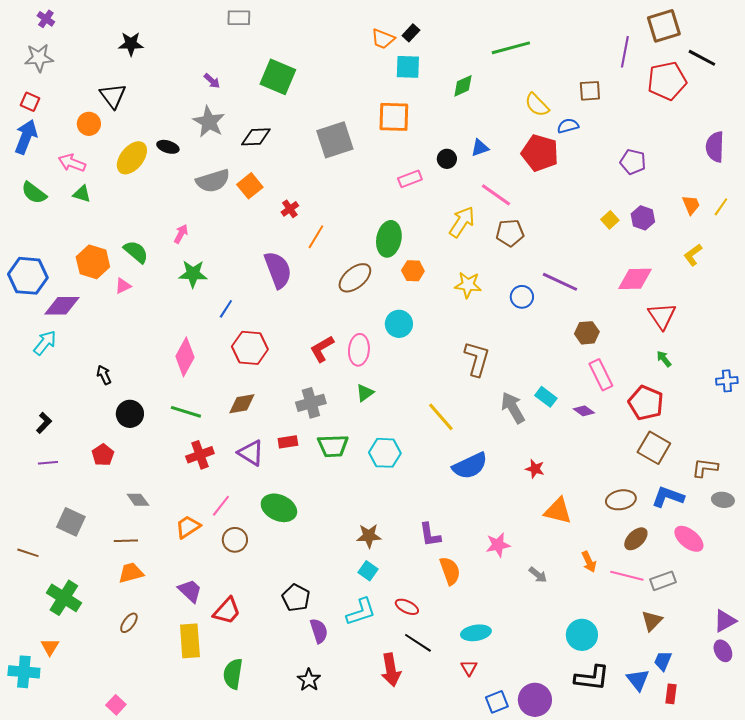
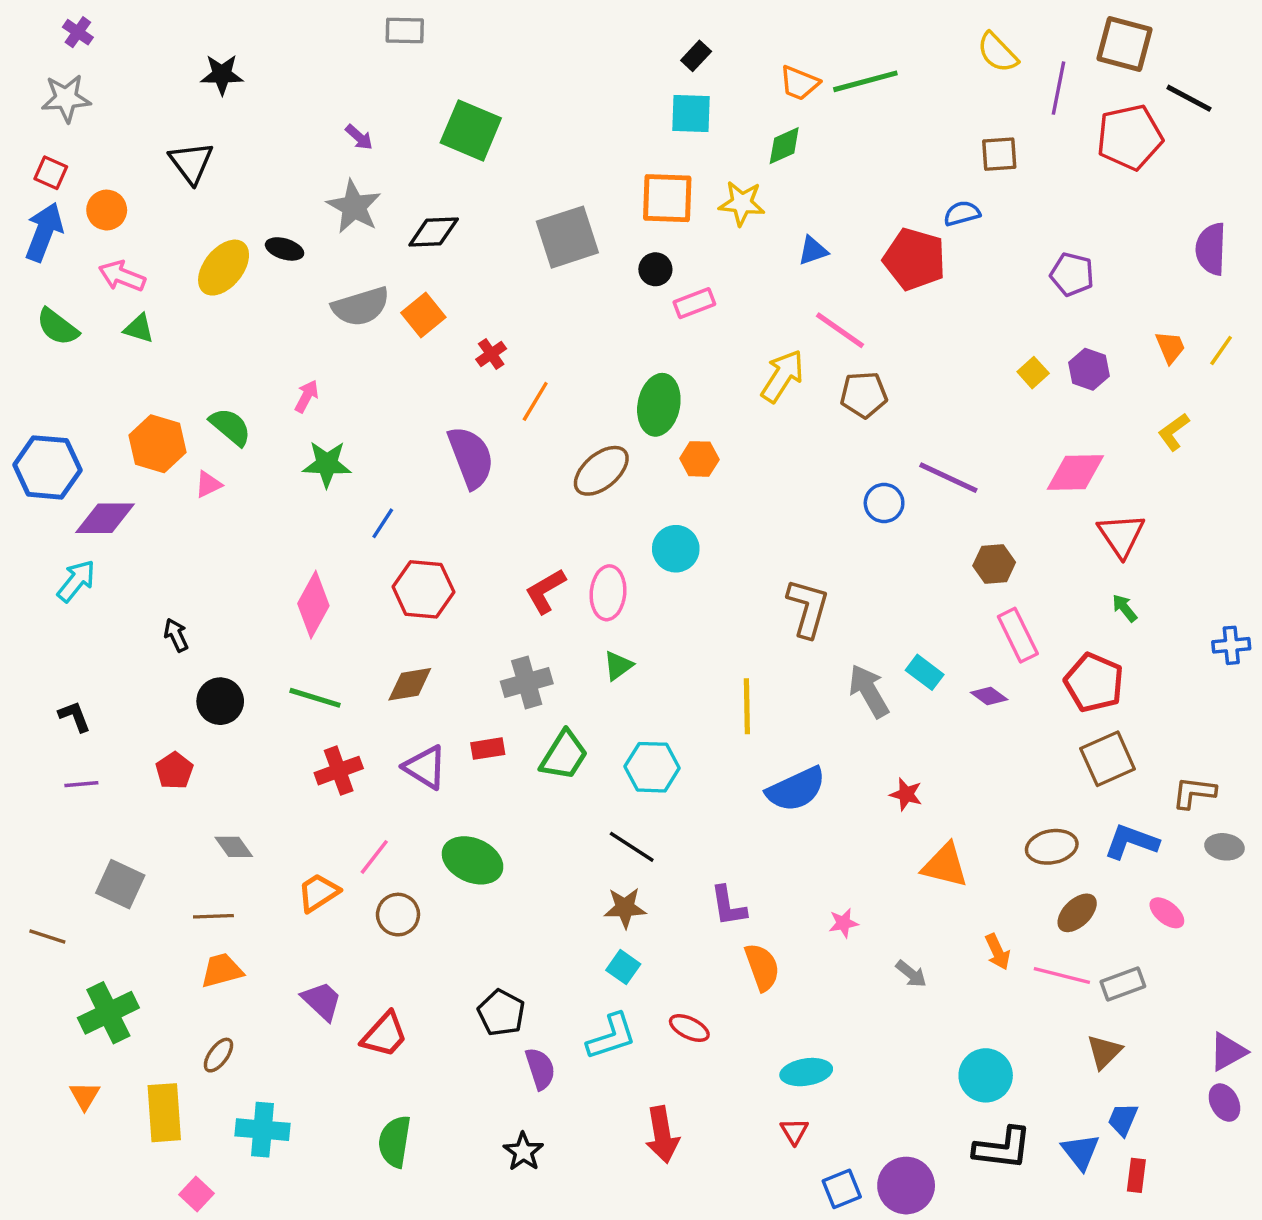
brown square: (664, 26) -> (1125, 44), turned 32
orange trapezoid: (383, 39) -> (799, 83), moved
yellow semicircle: (537, 105) -> (998, 53), moved
orange circle: (89, 124) -> (107, 210), moved
black circle: (447, 159) -> (655, 269), moved
yellow star: (468, 285) -> (742, 203), moved
yellow line: (441, 417) -> (747, 706), turned 40
black L-shape: (44, 423) -> (75, 716), turned -65
green trapezoid: (333, 446) -> (564, 755), turned -56
brown square: (654, 448) -> (1108, 759), turned 36
pink ellipse: (689, 539) -> (1167, 913), size x0.7
pink star: (498, 545) -> (843, 923), size x0.7
green cross: (64, 598) -> (108, 1013), turned 32
yellow rectangle: (190, 641) -> (164, 1113), moved
black line: (418, 643) -> (632, 847), moved
cyan cross: (24, 672) -> (263, 1130), moved

